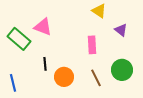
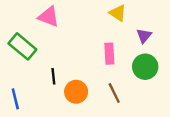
pink triangle: (43, 27) -> (49, 17), moved
purple triangle: (121, 30) -> (144, 36), turned 32
green circle: (122, 70) -> (145, 67), moved

